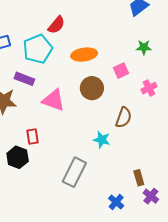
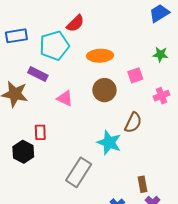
pink triangle: (54, 100) -> (65, 98), size x0.7
cyan star: (102, 140) -> (109, 143), size x1.4

